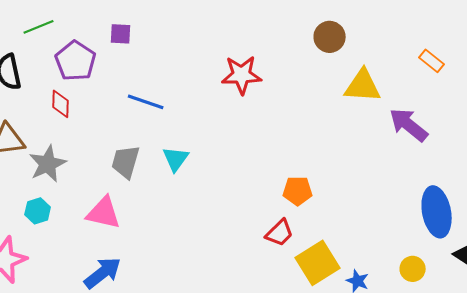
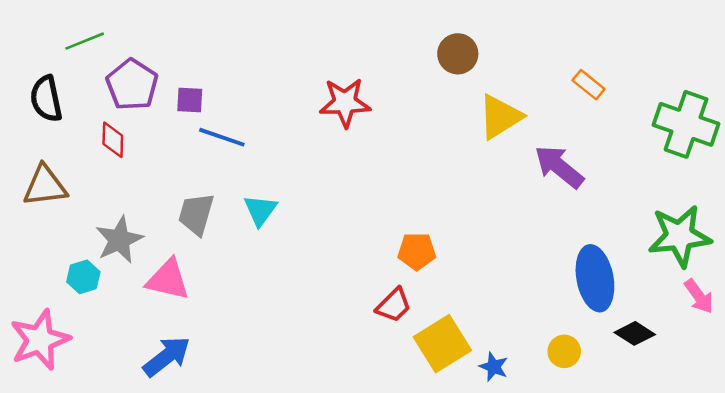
purple square: (121, 34) -> (190, 100), moved
yellow triangle: (363, 86) -> (500, 117), turned -36
gray star: (48, 164) -> (119, 240), moved

